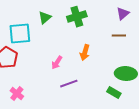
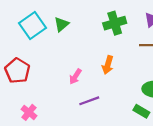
green cross: (77, 17) -> (115, 23), moved
cyan square: (20, 34) -> (32, 25), moved, turned -30

